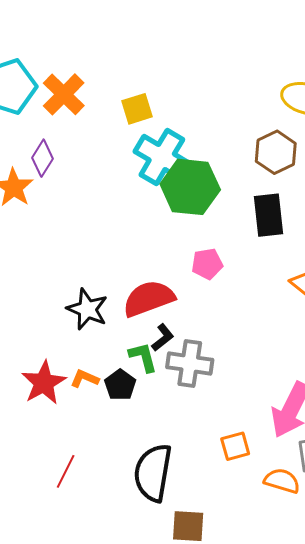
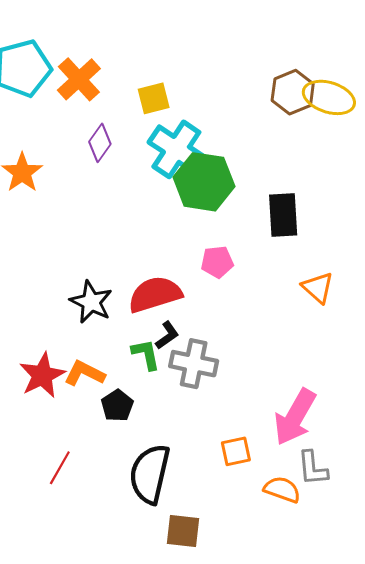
brown hexagon: (276, 152) -> (293, 92), moved
purple diamond: (43, 158) -> (100, 143), moved
orange L-shape: (85, 379) -> (85, 373), size x1.4
black pentagon: (120, 385) -> (117, 406), moved

